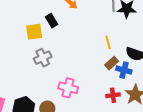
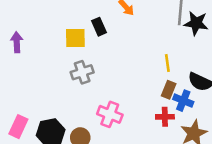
brown rectangle: (112, 63) -> (169, 90), turned -32
red cross: (113, 95) -> (165, 117), moved

